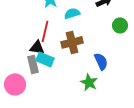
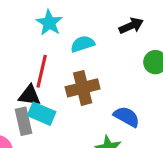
blue semicircle: (101, 61) -> (127, 117), turned -36

